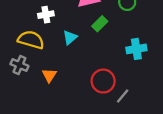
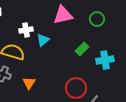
green rectangle: (100, 24) -> (82, 49), moved
cyan triangle: (70, 37) -> (43, 40), moved

